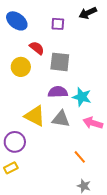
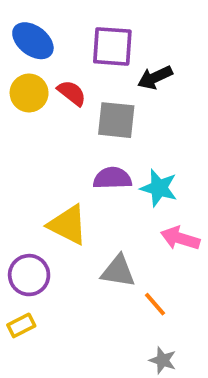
black arrow: (88, 13) -> (155, 77), moved
purple square: (58, 24) -> (112, 46), size x1.6
yellow circle: (21, 67) -> (29, 93), moved
gray triangle: (61, 119) -> (118, 271), moved

